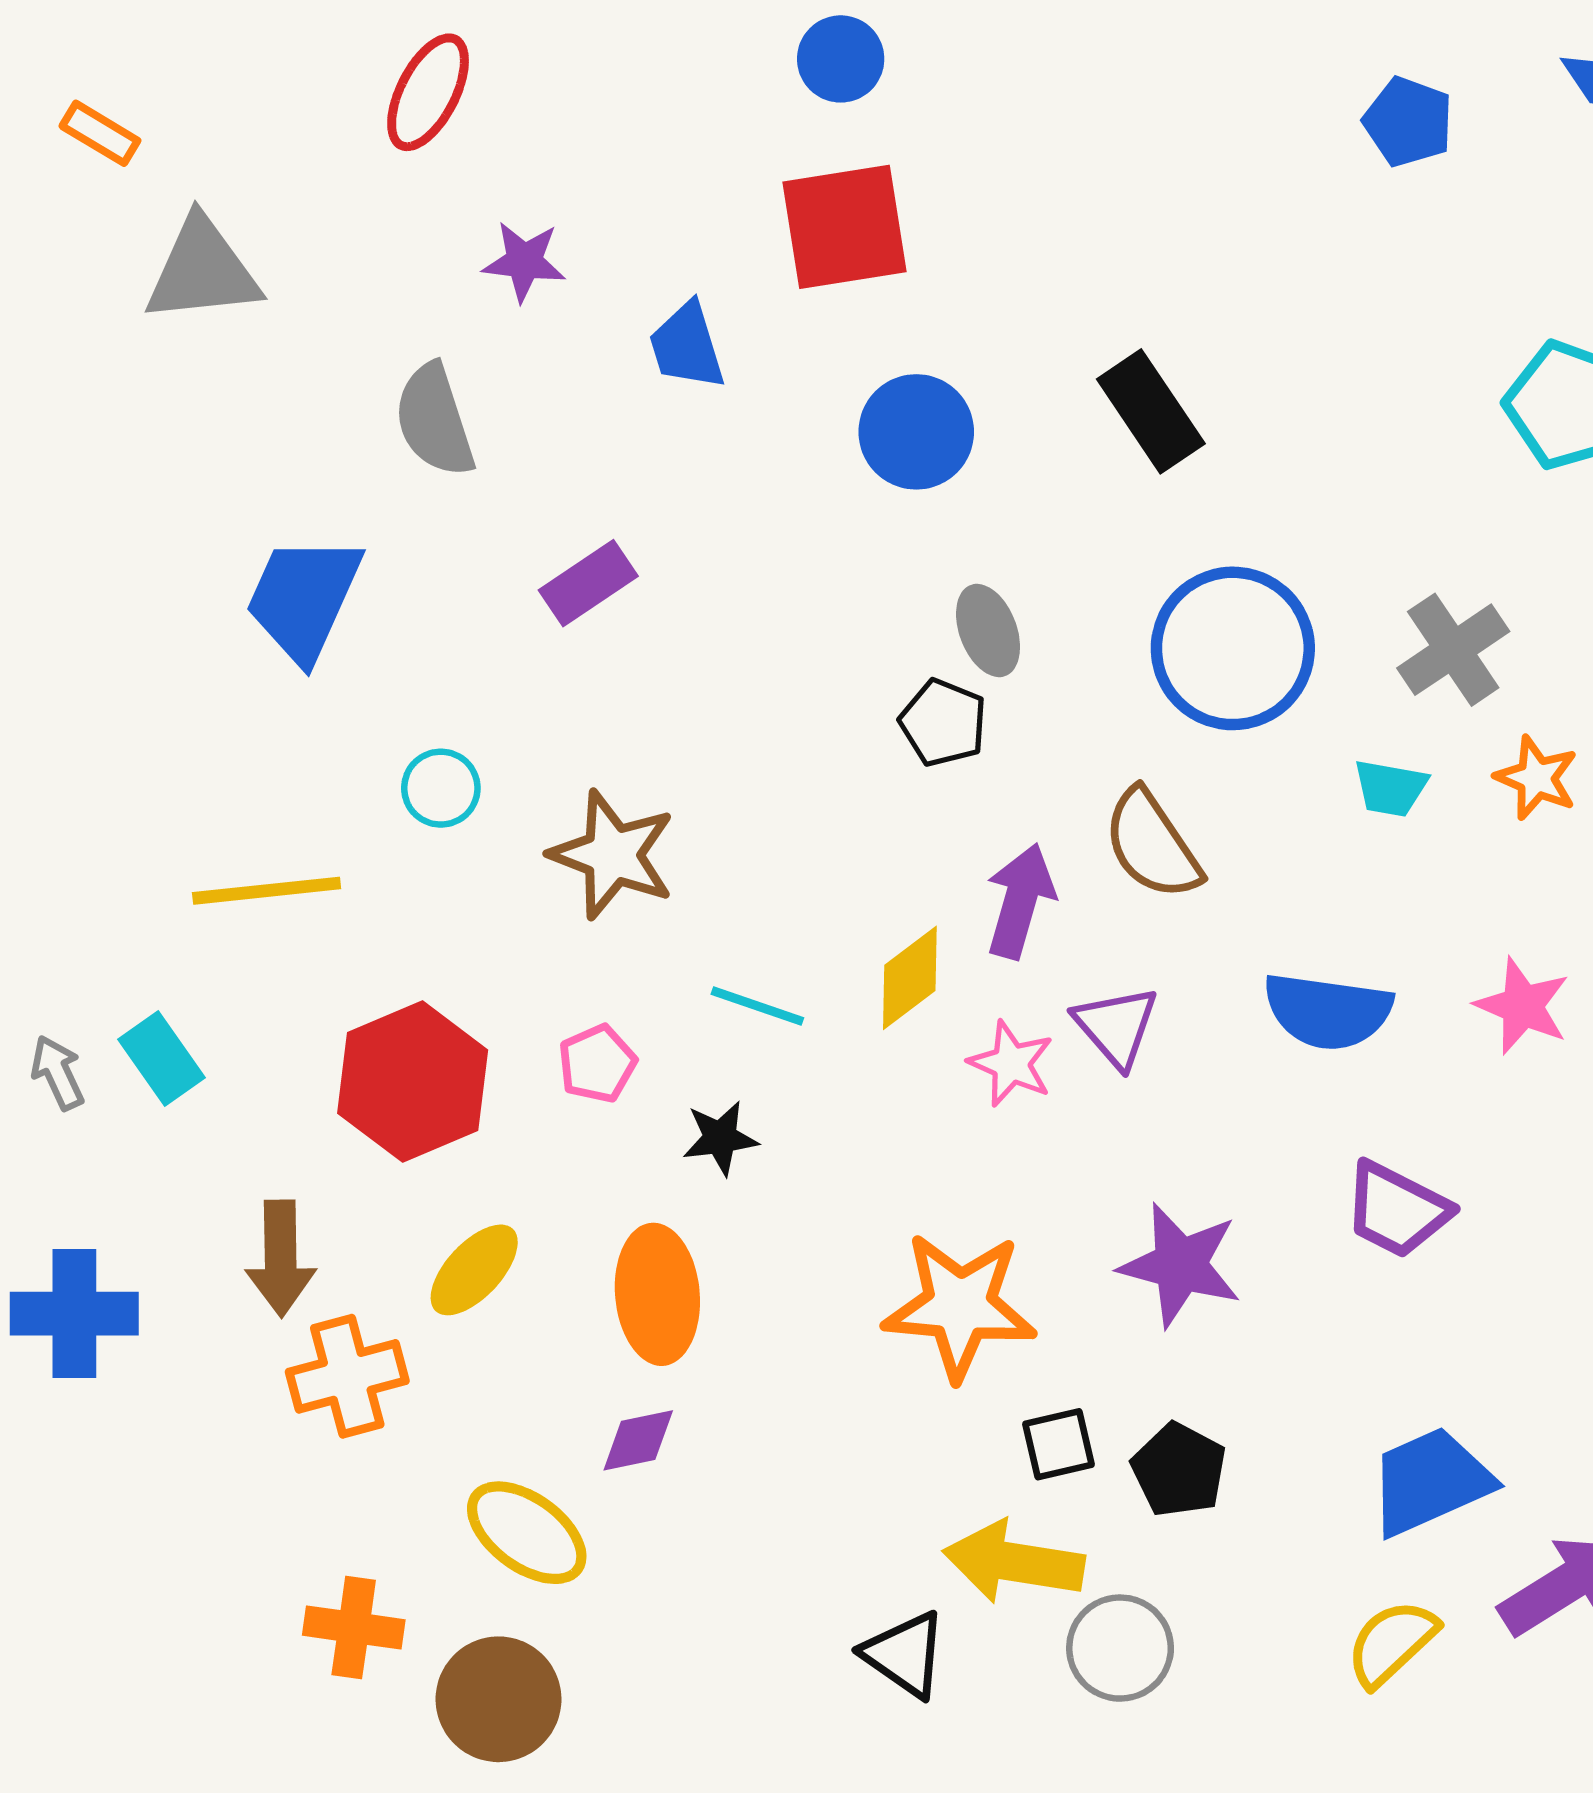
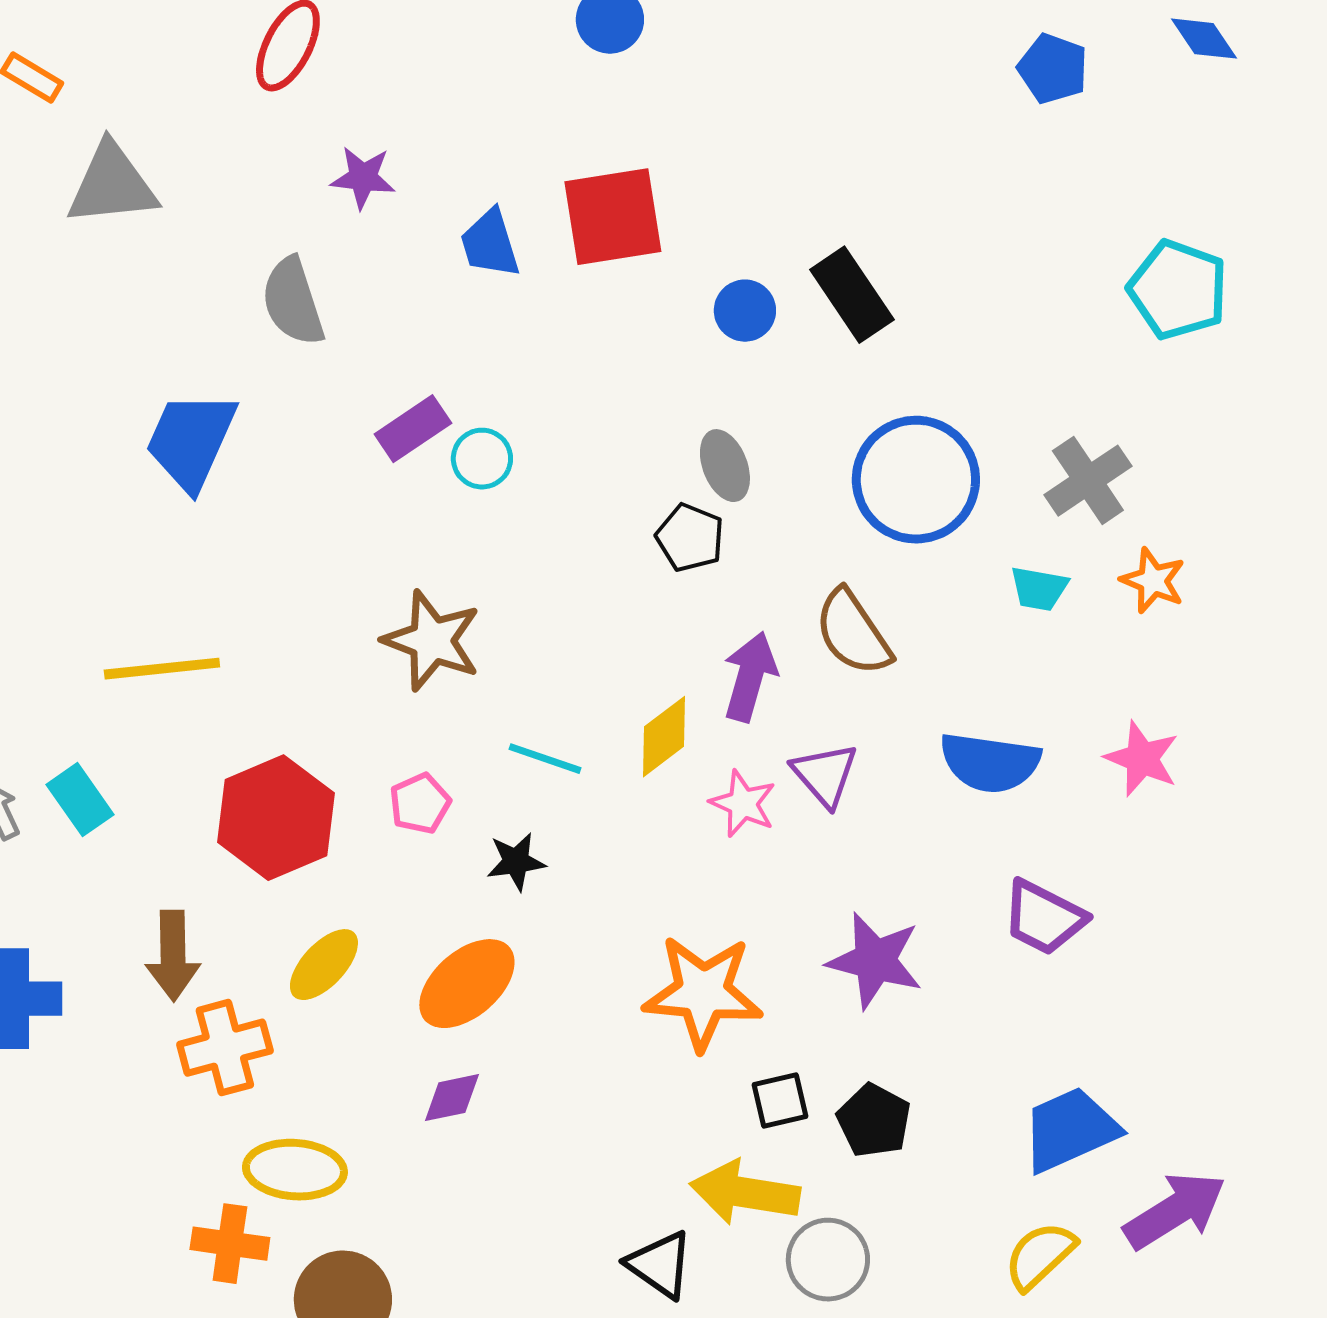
red square: (845, 227) -> (613, 217), moved
blue circle: (916, 432) -> (745, 311), moved, size x0.7
cyan circle: (441, 788) -> (482, 459), moved
orange ellipse: (657, 1294) -> (467, 984), turned 54
yellow ellipse: (527, 1533) -> (295, 1170), moved, turned -32

